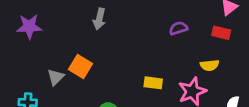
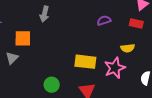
orange square: (80, 66) -> (23, 38), moved, turned -30
yellow rectangle: (153, 83) -> (85, 62), size x1.5

